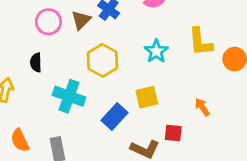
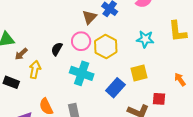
pink circle: (48, 22) -> (81, 41), moved
cyan star: (156, 51) -> (145, 39), turned -30
black semicircle: (36, 62) -> (57, 49), turned 32

